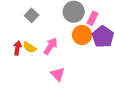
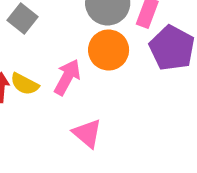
orange circle: (82, 35) -> (109, 50), moved

